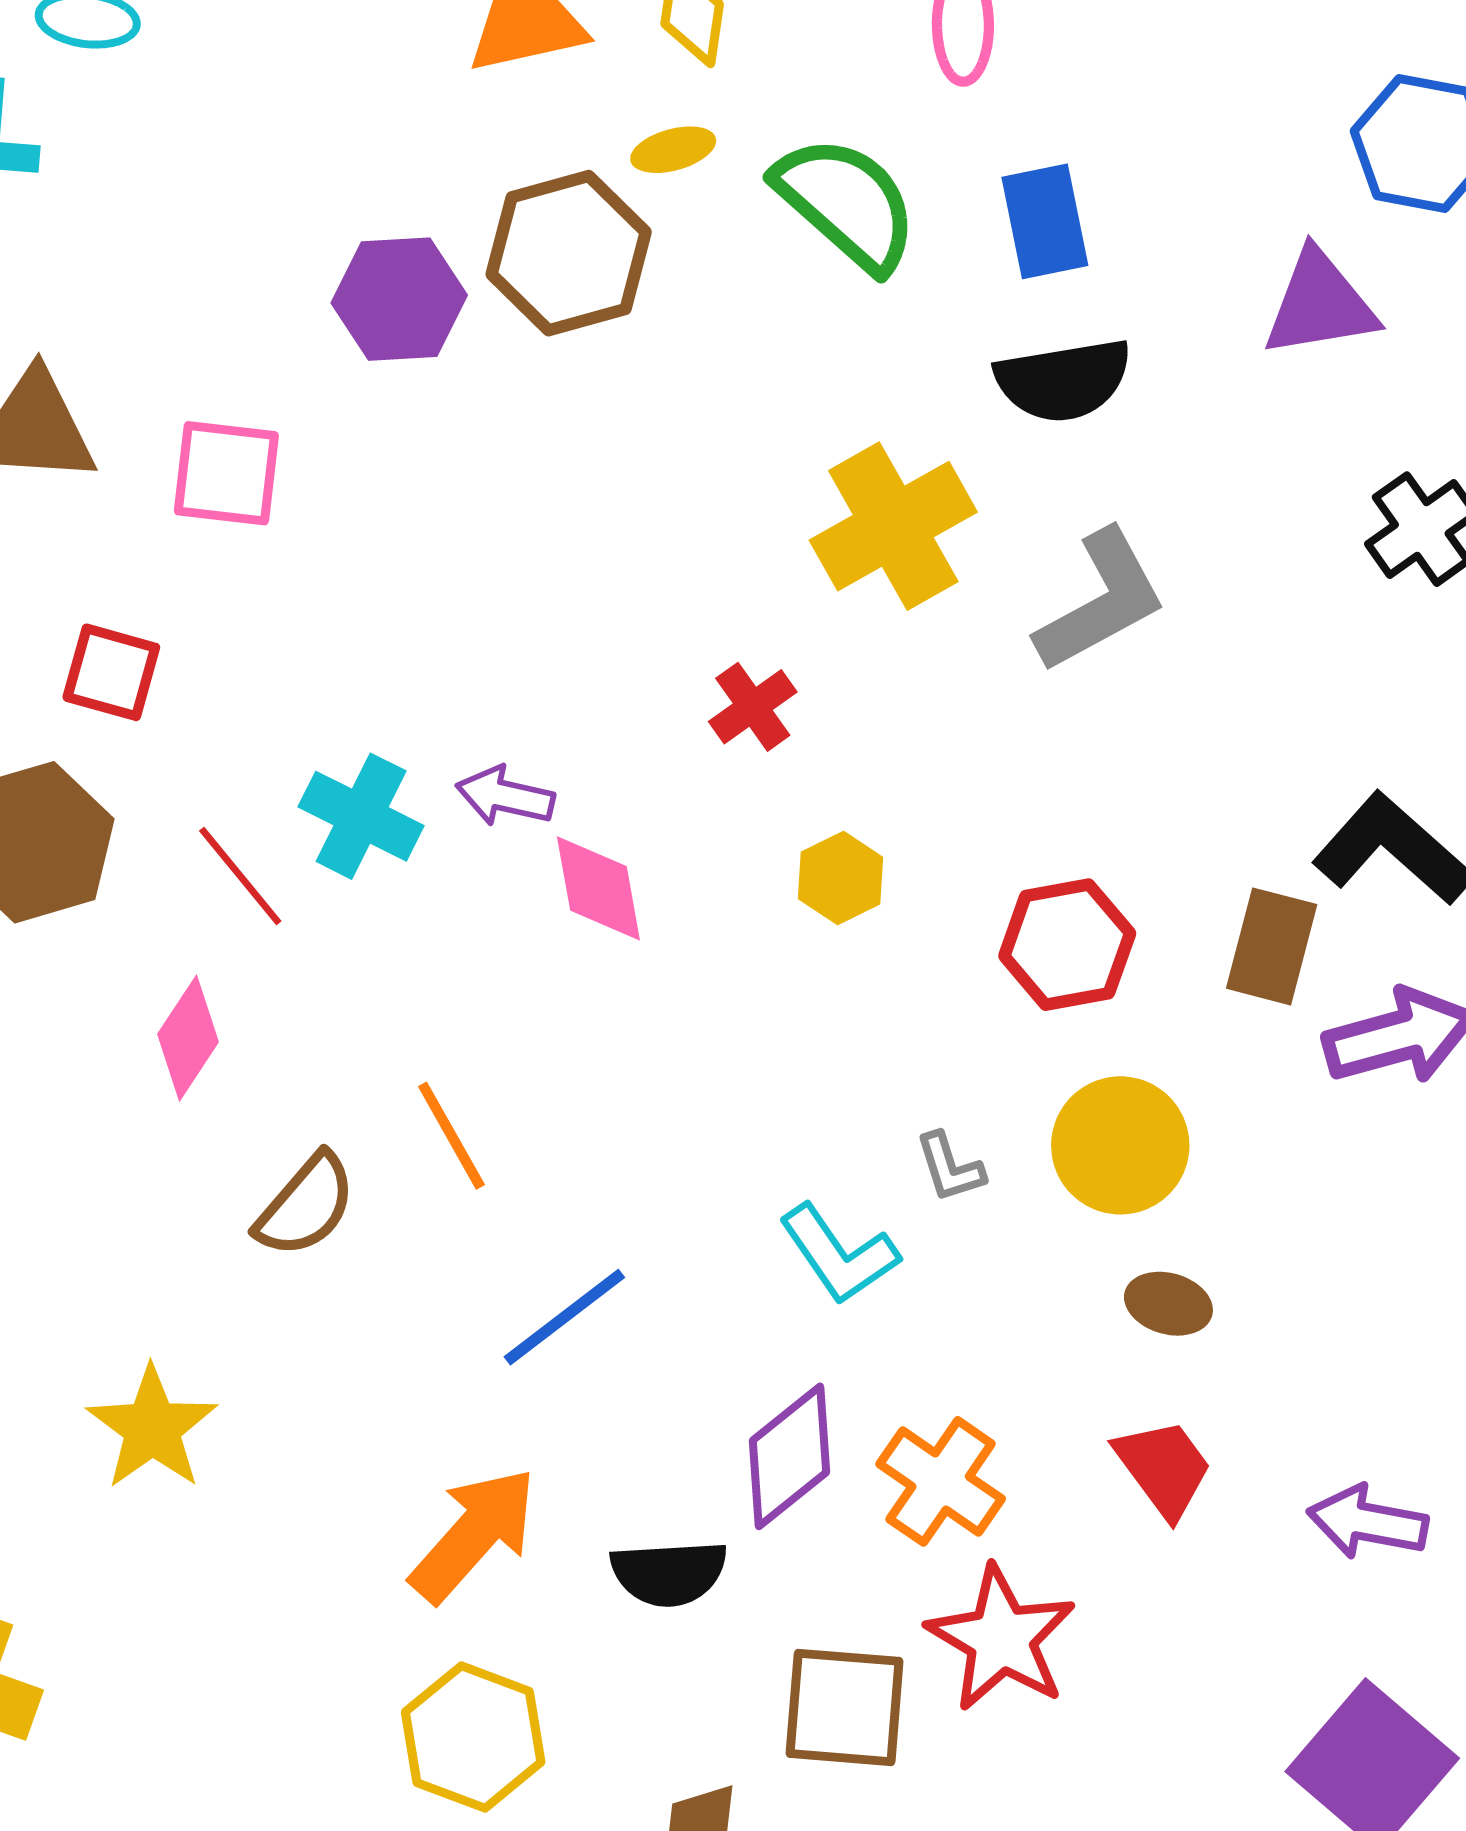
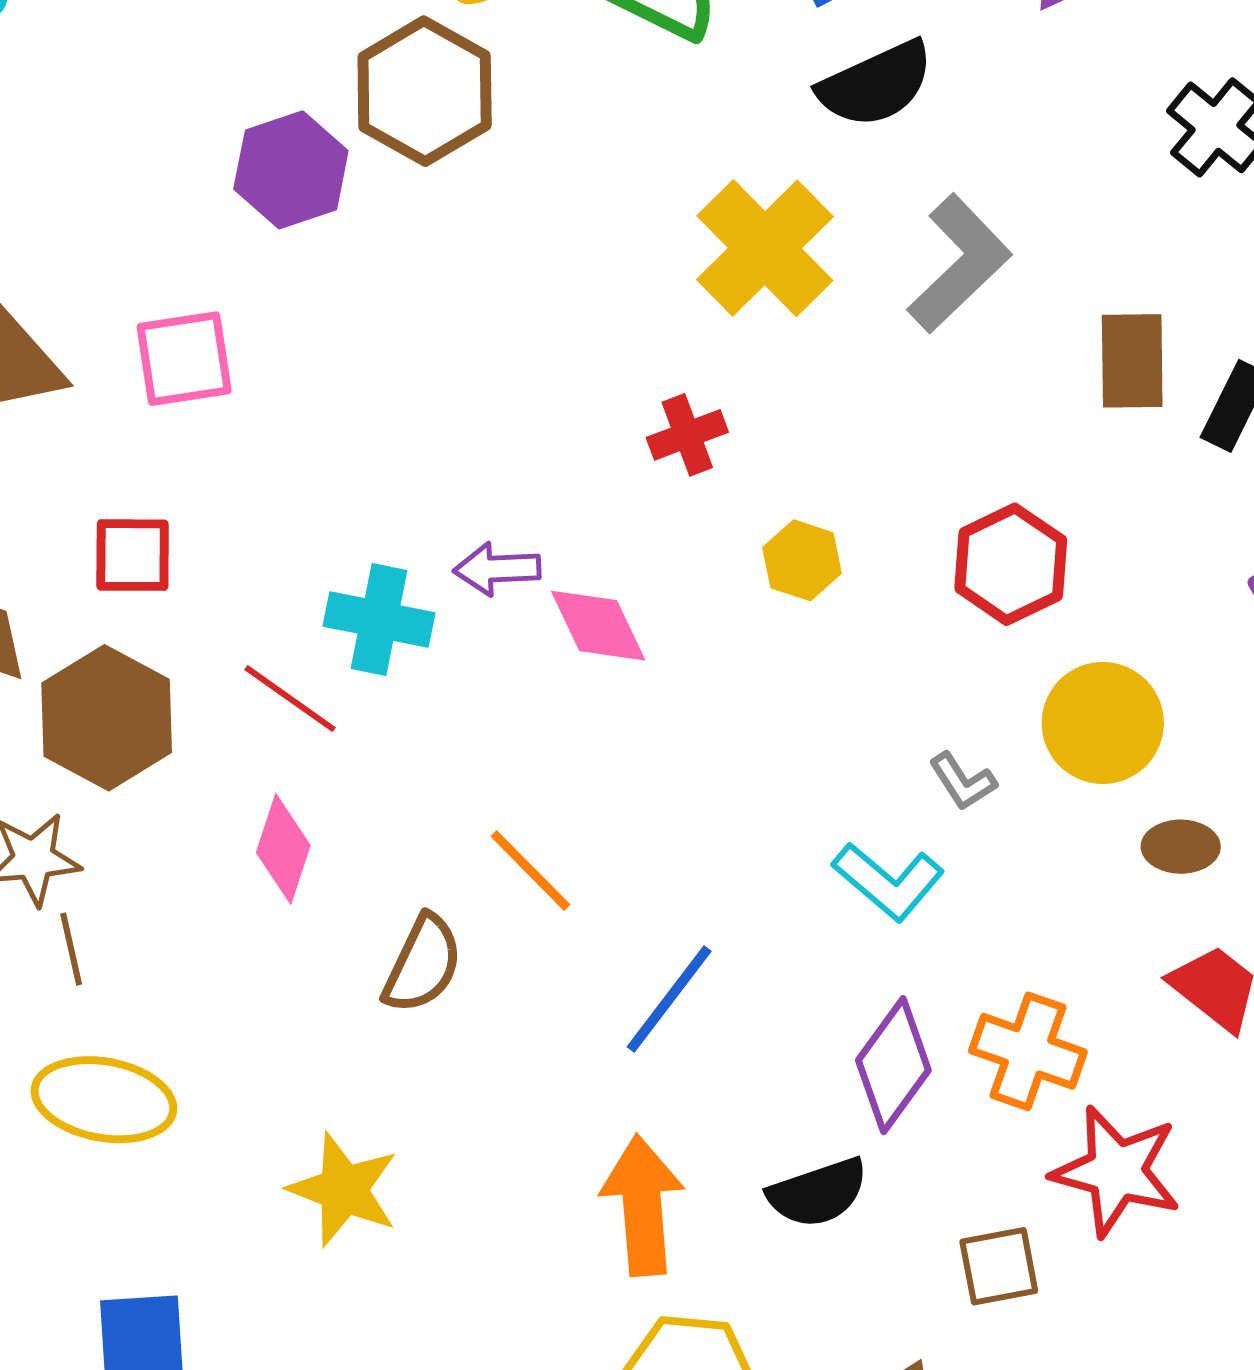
red cross: (753, 707) -> (687, 435), turned 30
brown rectangle: (1272, 946) -> (1132, 361), moved
orange arrow: (474, 1535) -> (642, 1205), turned -31
brown square: (845, 1707) -> (999, 1266), size x0.7

